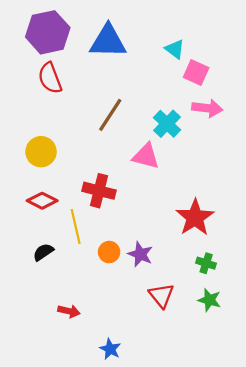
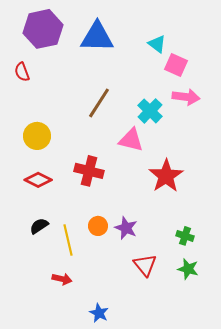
red semicircle: (50, 78) -> (22, 72), moved, size x0.7
red star: (195, 217) -> (166, 176), moved
yellow line: (76, 226) -> (68, 240), moved

